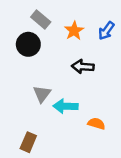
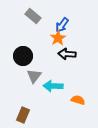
orange star: (74, 31) -> (58, 38), moved
blue arrow: (106, 31) -> (62, 25), moved
black circle: (28, 44) -> (23, 56), moved

